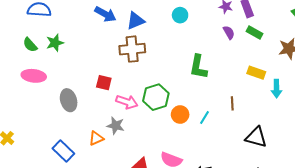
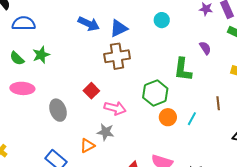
purple semicircle: (229, 32) -> (205, 48), moved
red square: (104, 83) -> (91, 91), turned 35
green hexagon: (156, 97) -> (155, 93), moved

